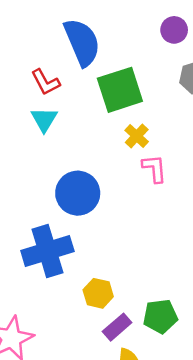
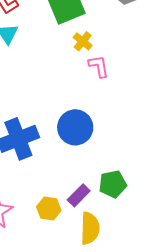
blue circle: (78, 193) -> (75, 127), moved
yellow hexagon: (98, 293) -> (49, 209), moved

